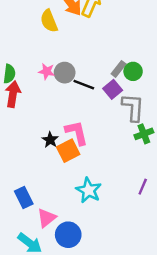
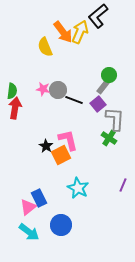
green circle: (133, 71) -> (109, 75), moved
green cross: (144, 134) -> (109, 138), moved, turned -35
blue rectangle: (24, 197) -> (39, 198), moved
pink triangle: (47, 218) -> (28, 207), moved

